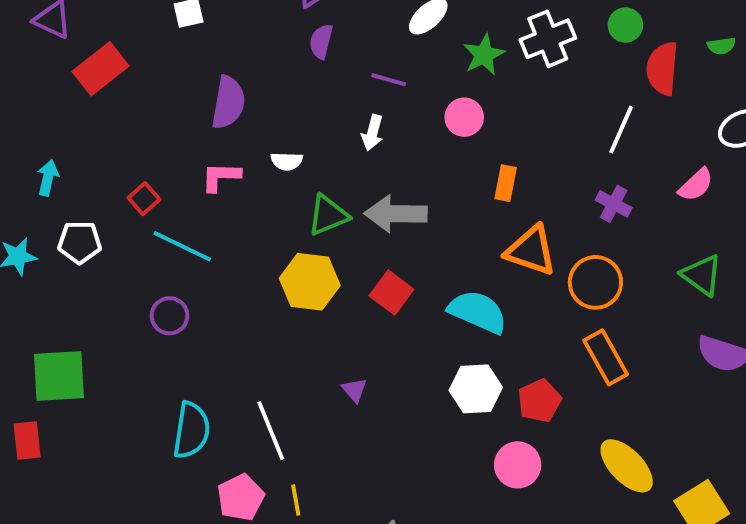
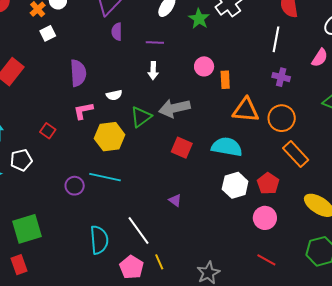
pink circle: (464, 117) -> (204, 66), moved
cyan line: (182, 246) -> (105, 177), moved
yellow hexagon: (310, 282) -> (110, 137), moved

